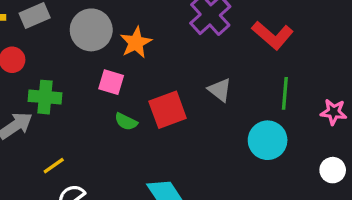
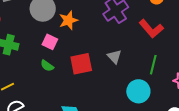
green semicircle: (126, 122) -> (47, 66), moved

